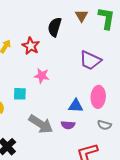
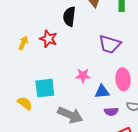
pink star: (42, 76) -> (83, 76), moved
cyan square: (20, 94) -> (45, 88), size x1.5
purple semicircle: (68, 125) -> (111, 112), moved

